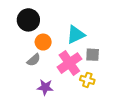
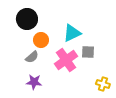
yellow cross: (87, 80) -> (103, 84), moved
purple star: (45, 87) -> (34, 82), moved

